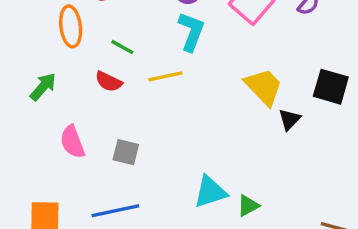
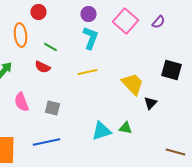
yellow line: (165, 76) -> (88, 72), moved
yellow trapezoid: (264, 87) -> (132, 84), moved
black triangle: (289, 119) -> (150, 103), moved
green triangle: (248, 206) -> (126, 128), moved, turned 40

